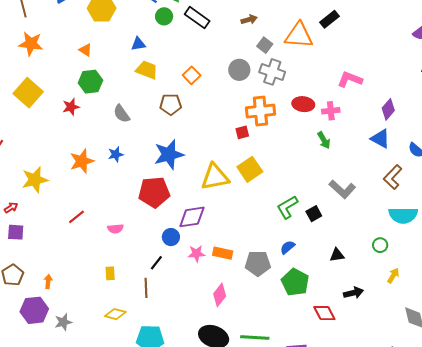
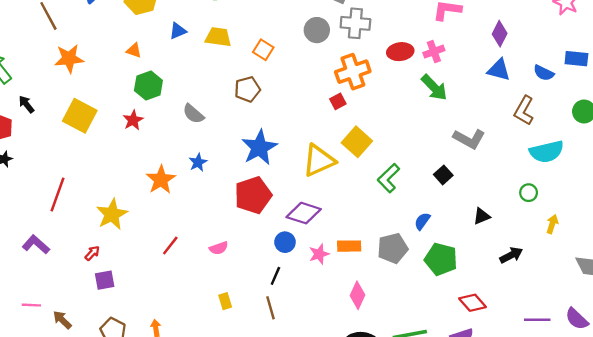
blue triangle: (138, 44) -> (178, 31), moved
yellow trapezoid: (147, 70) -> (218, 37), moved
green arrow: (324, 140) -> (434, 88), size x1.4
green L-shape: (287, 207) -> (389, 178), moved
purple diamond: (192, 217) -> (304, 213), turned 40
red diamond: (324, 313) -> (472, 303), moved

